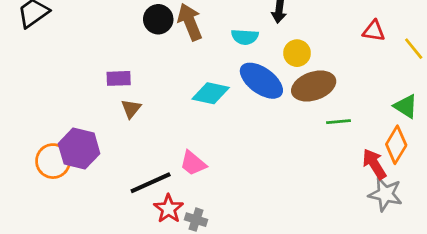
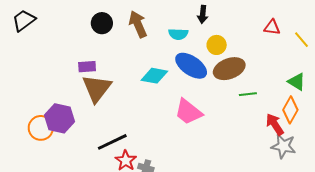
black circle: (158, 19) -> (102, 23), moved
brown triangle: (131, 109) -> (97, 88), size x2.0
pink trapezoid: (193, 163) -> (188, 112), moved, size x1.4

